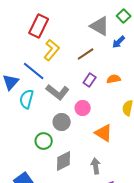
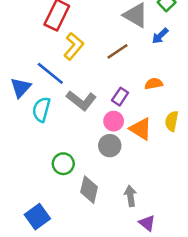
purple rectangle: (90, 80) -> (120, 97), moved
gray circle: (62, 122) -> (110, 146), moved
orange triangle: (104, 133) -> (141, 129), moved
gray diamond: (64, 161) -> (89, 190), turned -50

